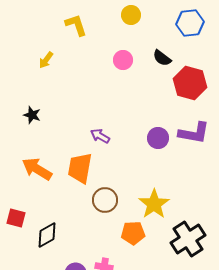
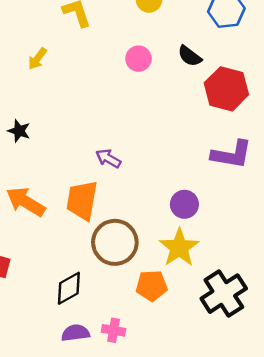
purple circle: (158, 138) -> (184, 204), moved
brown circle: (105, 200) -> (115, 242), size x1.4
black diamond: (47, 235) -> (69, 288), moved

